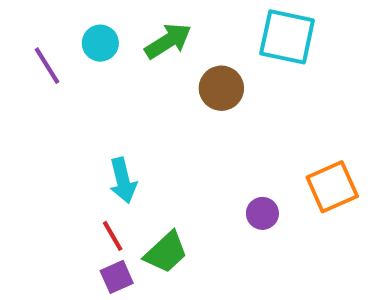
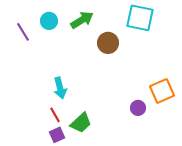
purple circle: (262, 213) -> (138, 108), moved

